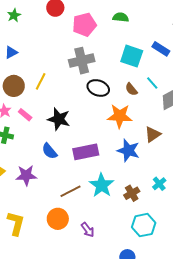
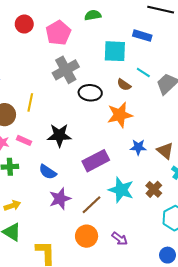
brown triangle: (153, 134) -> (165, 151), moved, turned -30
blue star: (128, 150) -> (138, 147), size x0.7
blue semicircle: (50, 151) -> (48, 172), moved
purple star: (26, 175) -> (60, 199), moved

